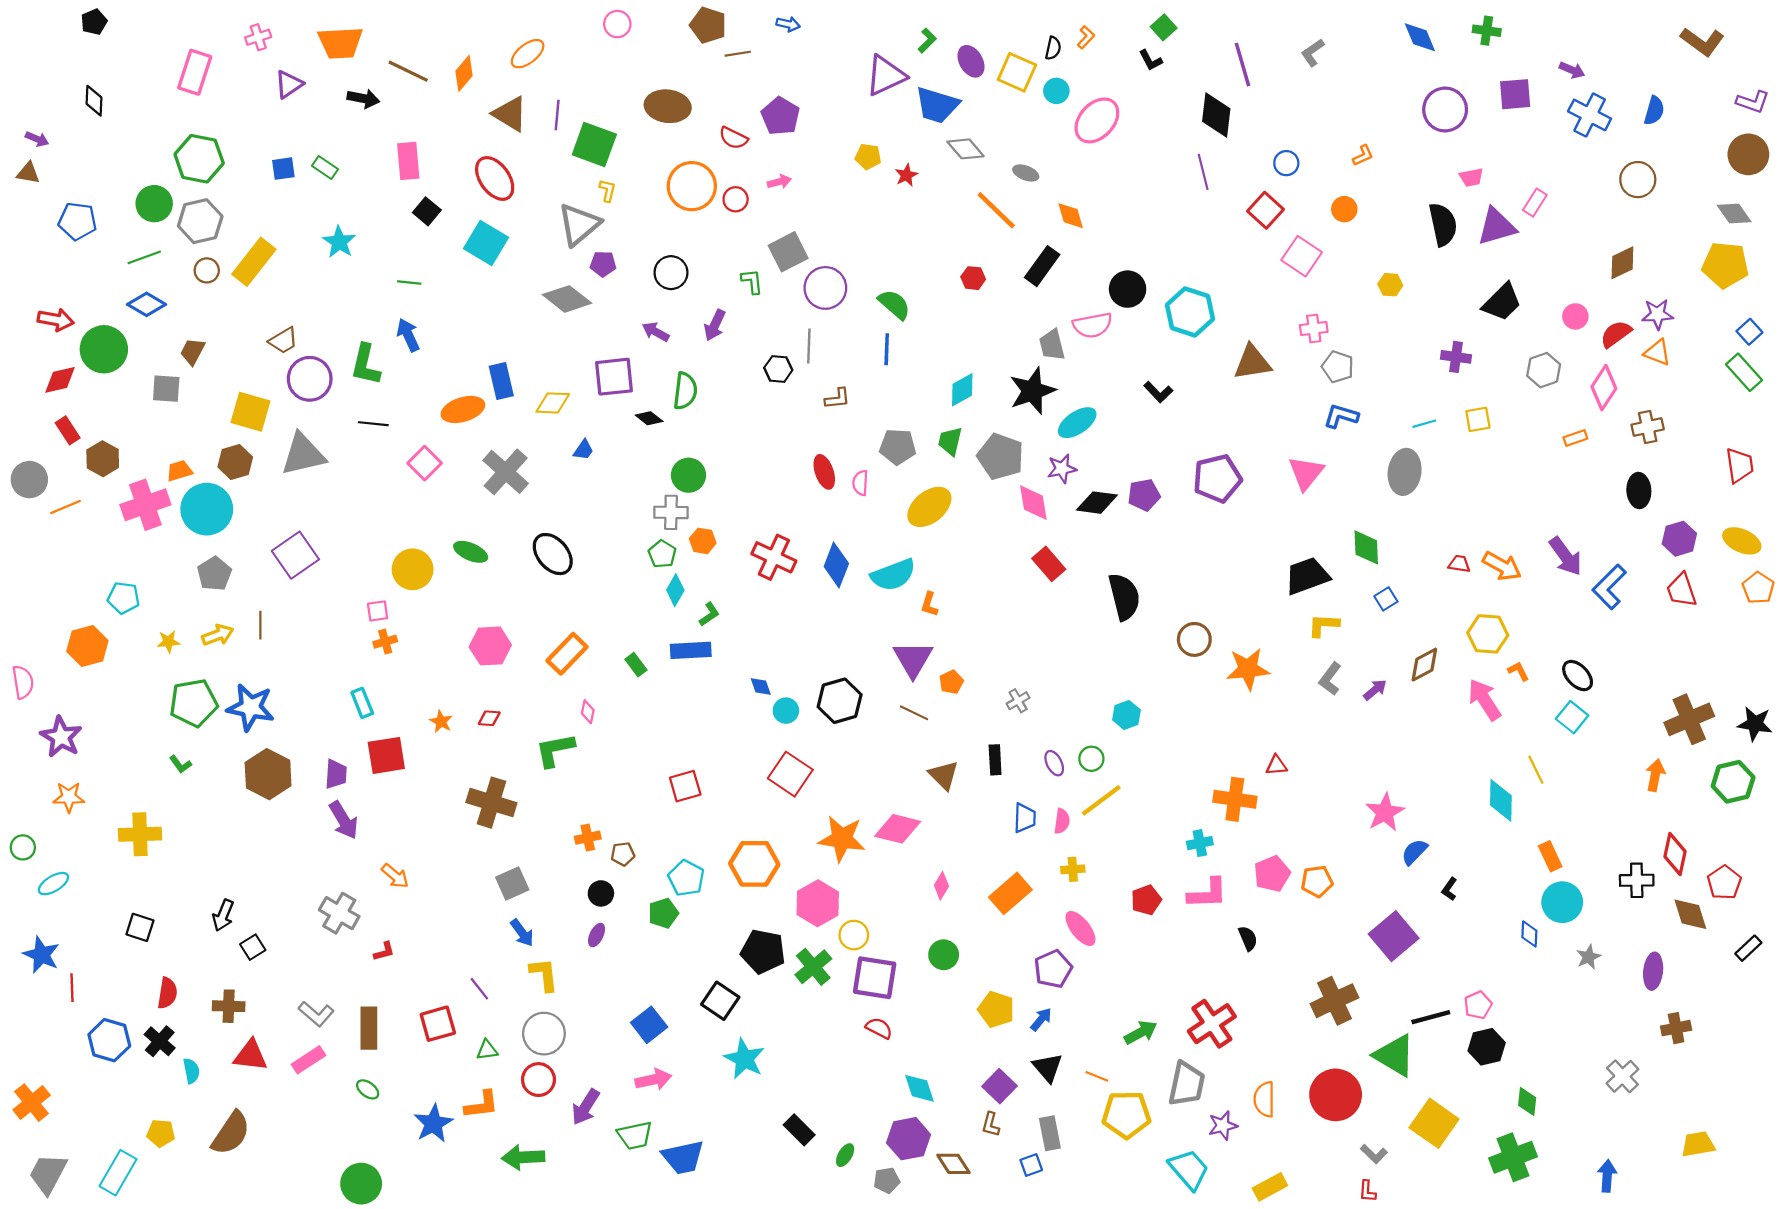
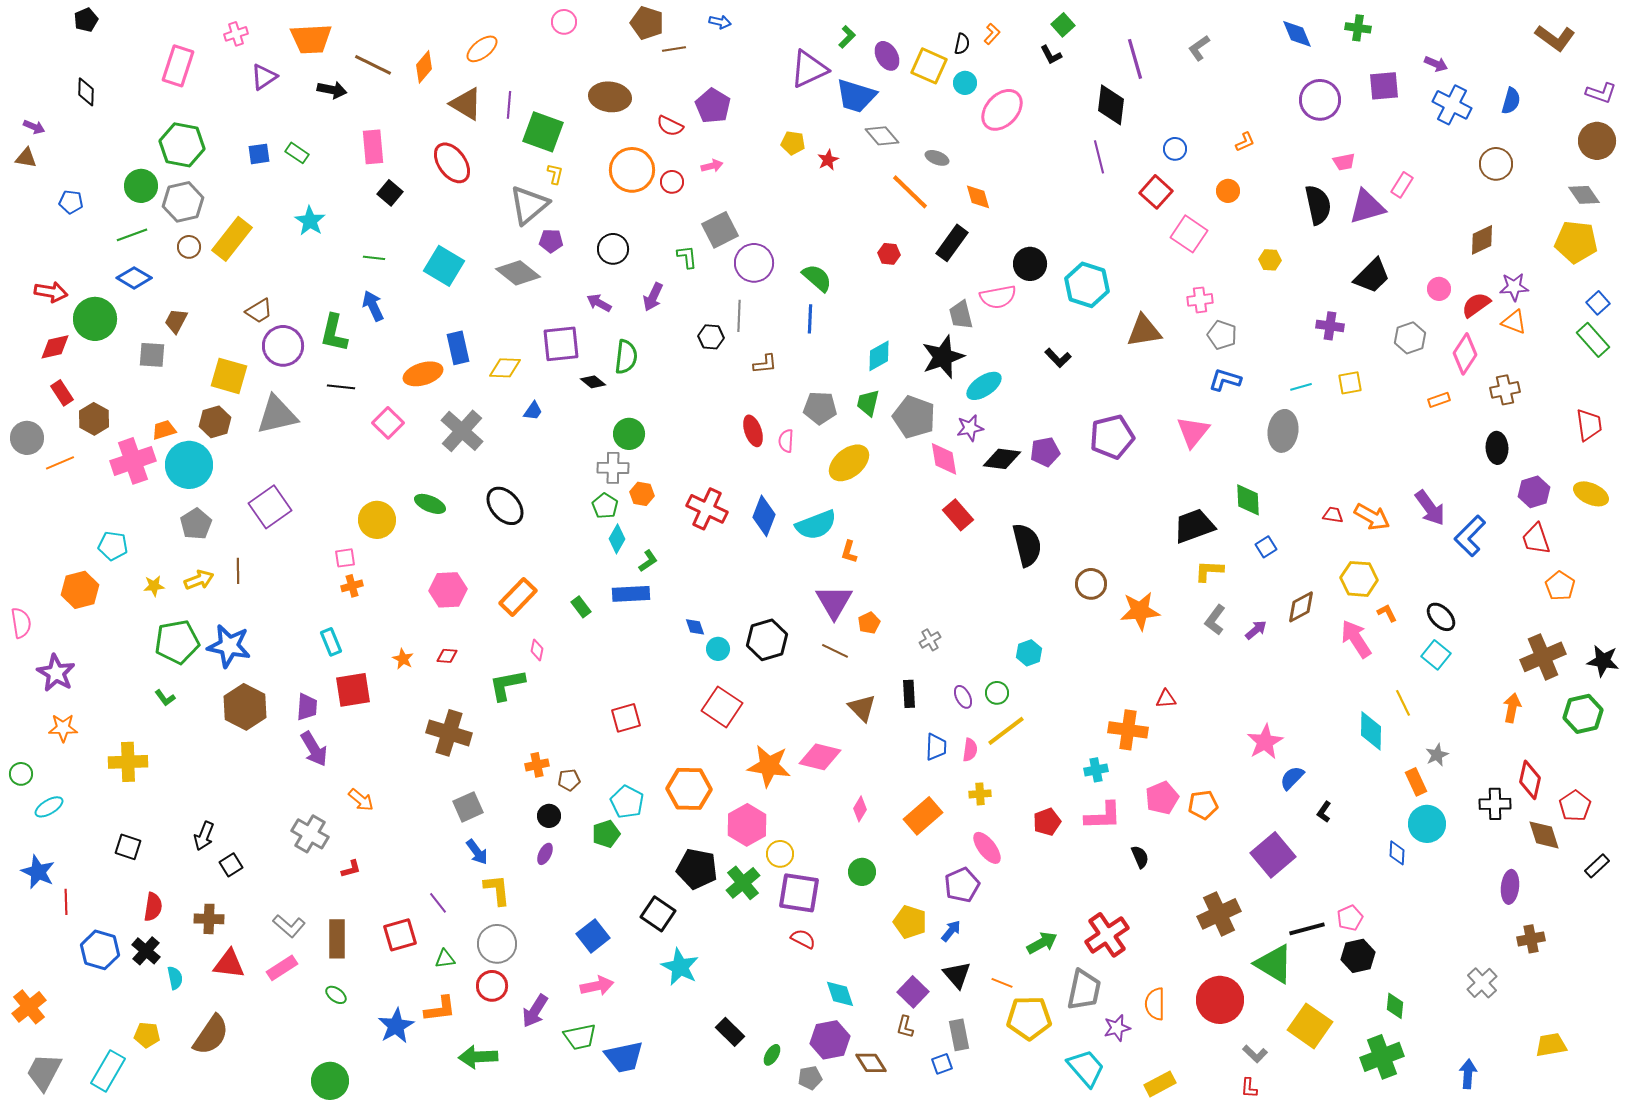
blue pentagon: (78, 221) -> (71, 202), size x0.7
cyan square: (486, 243) -> (444, 266), moved
orange pentagon: (1758, 588) -> (1560, 586), moved
gray star: (1588, 957) -> (1437, 755), moved

